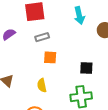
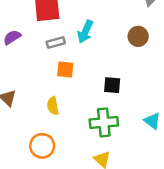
cyan arrow: (79, 15) -> (85, 32), moved, turned 36

